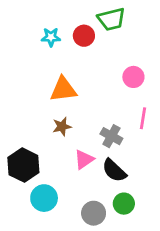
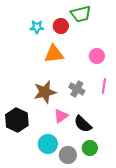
orange triangle: (63, 89) -> (54, 54), moved
brown star: (62, 127) -> (45, 92), size x1.6
gray cross: (111, 136) -> (77, 89), moved
cyan circle: (44, 198) -> (48, 144), moved

